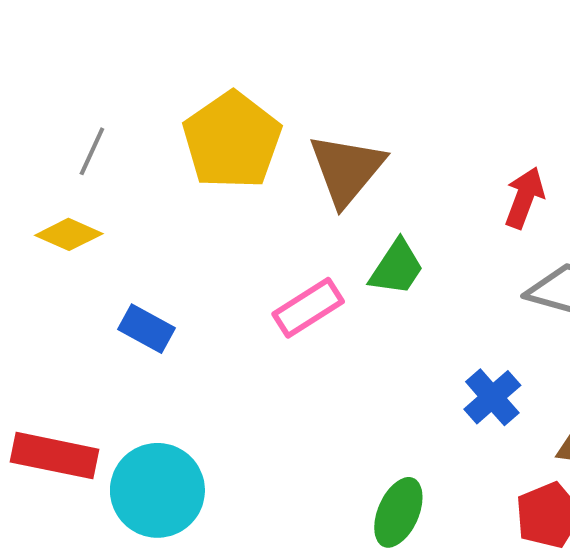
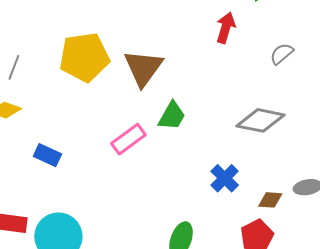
yellow pentagon: (232, 140) -> (84, 57), turned 30
red arrow: (524, 198) -> (226, 28), moved

